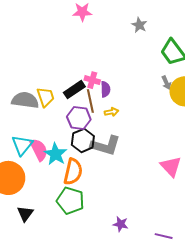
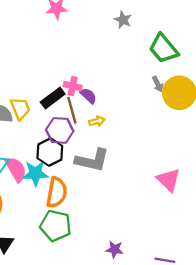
purple semicircle: (105, 89) -> (88, 96), turned -42
black hexagon: (83, 140) -> (50, 152), moved
cyan star: (56, 154) -> (35, 173), turned -30

